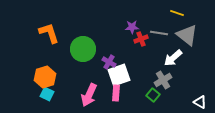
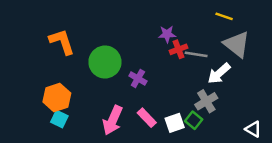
gray line: (159, 33) -> (196, 54), moved
white square: (119, 75) -> (175, 123), moved, size x0.7
pink rectangle: (116, 93) -> (147, 118), turned -49

